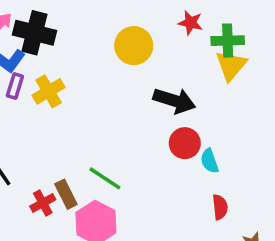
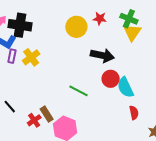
red star: (191, 23) -> (100, 19), moved
green cross: (228, 41) -> (129, 19), turned 30
cyan semicircle: (210, 161) -> (125, 87), size x1.5
green line: (105, 178) -> (79, 91), moved

